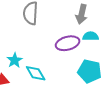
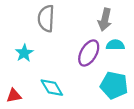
purple ellipse: (68, 43) -> (89, 53), turned -45
cyan star: (15, 60) -> (24, 53), moved

